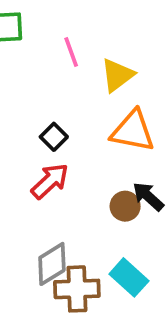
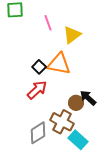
orange triangle: (133, 131) -> (59, 64), moved
brown cross: (77, 289) -> (62, 122), moved, turned 30

